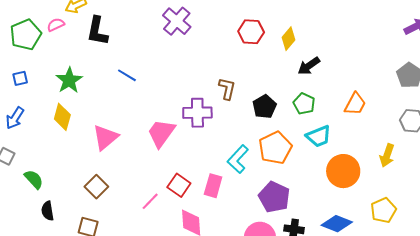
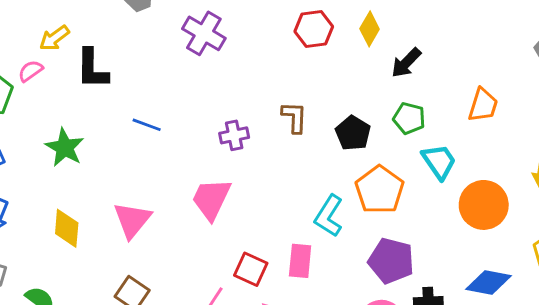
purple cross: (197, 113) -> (234, 135), moved, size x0.7
yellow diamond: (62, 117) -> (67, 228), moved
cyan trapezoid: (319, 136) -> (439, 161), turned -92

